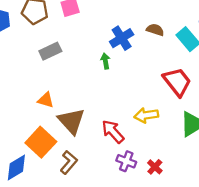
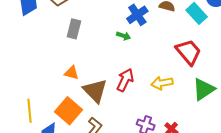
gray rectangle: (50, 51) -> (74, 29), turned -48
green arrow: (105, 61) -> (124, 36), turned 120
red arrow: (113, 132) -> (125, 80), moved, turned 70

